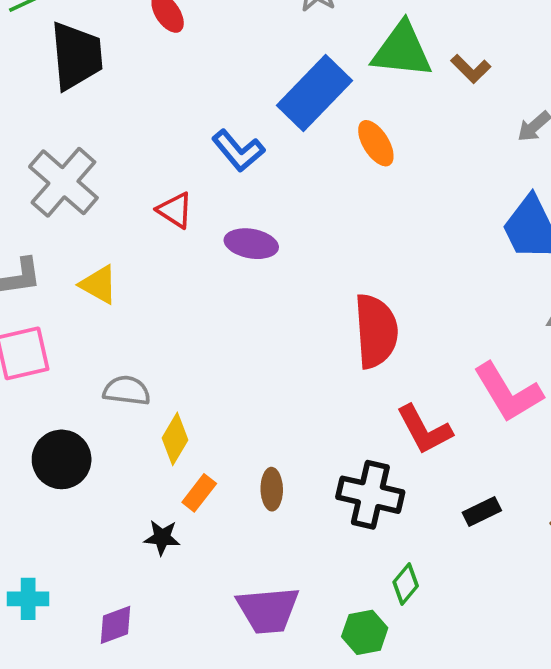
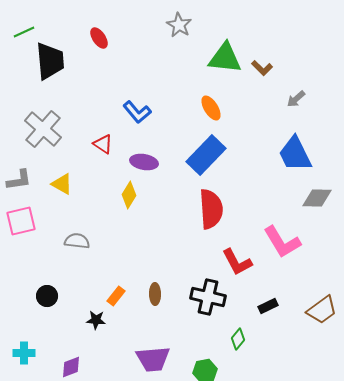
blue rectangle: (315, 93) -> (206, 155), moved
yellow diamond: (175, 439) -> (129, 195), moved
black circle: (62, 459) -> (47, 296), moved, size x0.7
green diamond: (406, 584) -> (238, 339), moved

